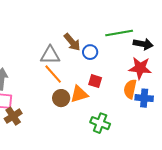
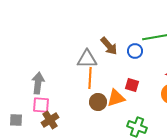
blue circle: (90, 52) -> (135, 51), moved
orange line: (53, 74) -> (90, 78), turned 45

